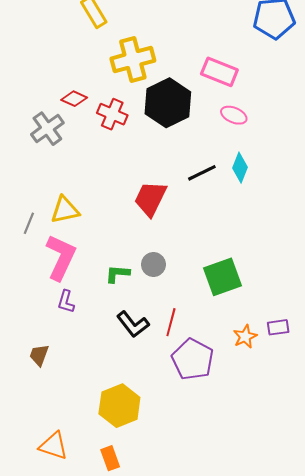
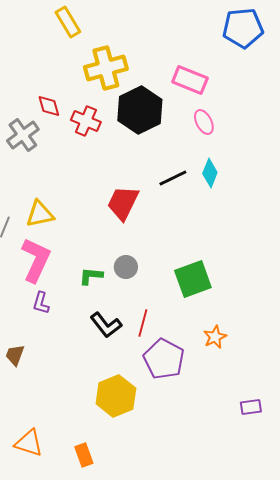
red diamond: (74, 99) -> (49, 106), turned 50
pink ellipse: (234, 115) -> (204, 122), turned 40
purple rectangle: (278, 327) -> (251, 407), moved
yellow hexagon: (119, 406) -> (116, 396), moved

